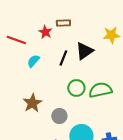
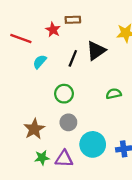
green circle: (76, 88) -> (64, 94), moved
green semicircle: (100, 90) -> (114, 94), size x0.6
brown star: (32, 103) -> (34, 129), moved

